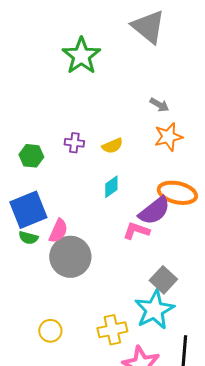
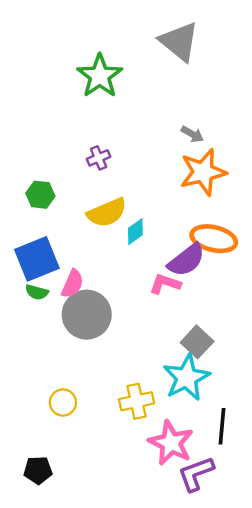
orange star: (168, 137) -> (203, 172), size x1.4
purple cross: (74, 143) -> (99, 158), moved, turned -30
yellow semicircle: (112, 146) -> (107, 213), moved, size x1.6

